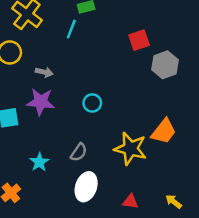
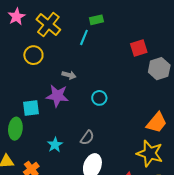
gray arrow: (44, 72) -> (69, 75), moved
yellow star: (130, 149) -> (150, 153), moved

